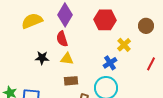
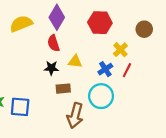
black star: (42, 58) -> (51, 68), moved
yellow triangle: (67, 59) -> (75, 62), moved
red line: (151, 64) -> (127, 70), moved

